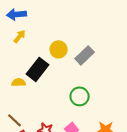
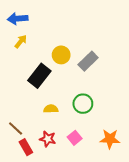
yellow semicircle: (19, 82) -> (51, 109), moved

